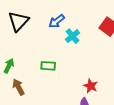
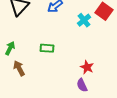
cyan cross: (73, 36) -> (84, 20), moved

